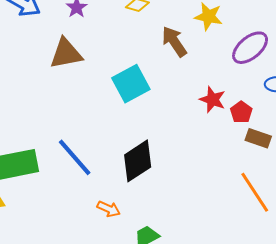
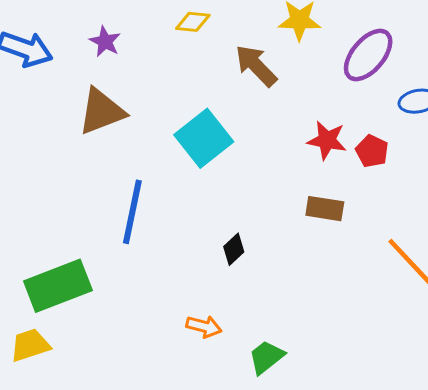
brown rectangle: (258, 138) -> (325, 209), moved
blue line: (75, 157) -> (132, 212), moved, turned 63
black diamond: (138, 161) -> (234, 249), size x0.5

